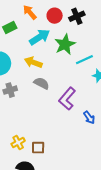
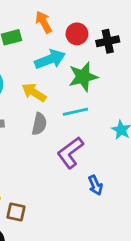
cyan line: (84, 60) -> (75, 112), moved
gray semicircle: (42, 83) -> (39, 124), turned 63

